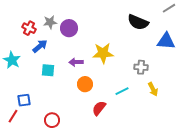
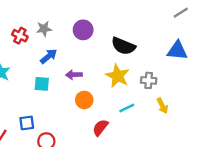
black semicircle: (138, 22) -> (123, 46), moved
purple circle: (69, 28) -> (83, 30), moved
blue arrow: (40, 46) -> (49, 56), moved
yellow star: (103, 53) -> (118, 76), moved, turned 30
blue square: (24, 100) -> (27, 123), moved

